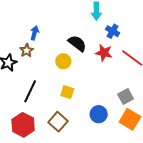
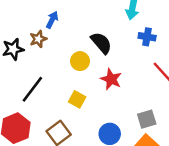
blue cross: (113, 31) -> (147, 37), turned -32
red star: (104, 53) -> (111, 79), moved

